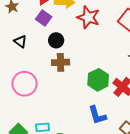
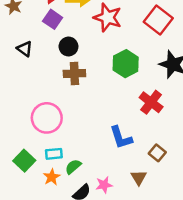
green hexagon: (98, 80) -> (126, 64), moved
pink circle: (25, 84) -> (47, 118), moved

